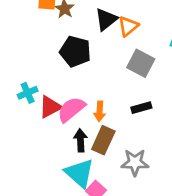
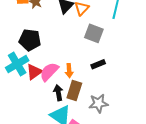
black pentagon: (75, 51) -> (30, 40), moved
cyan cross: (28, 93) -> (17, 64), size x1.6

